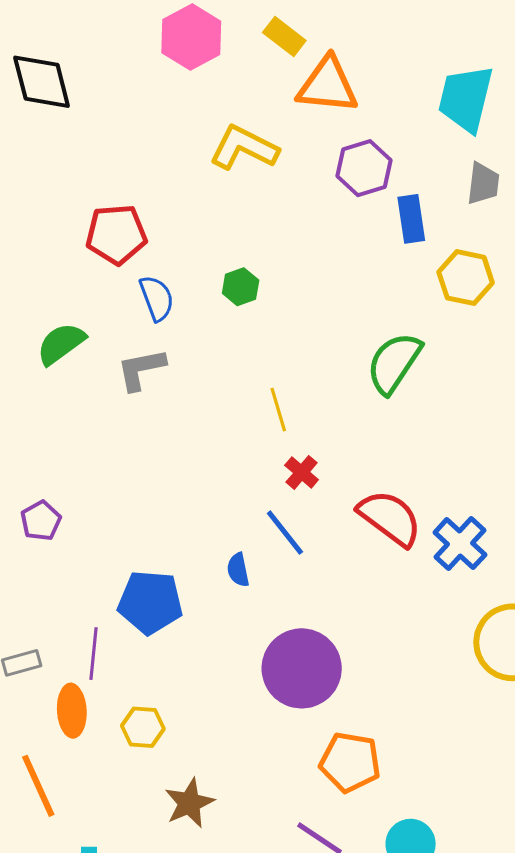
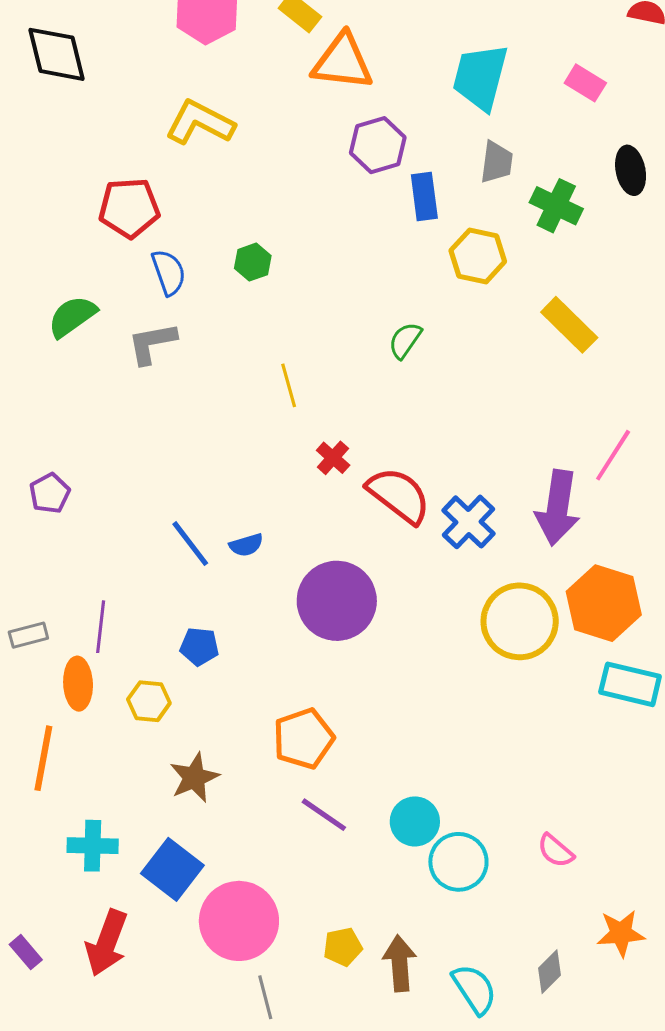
yellow L-shape: (244, 148) -> (200, 123), moved
green semicircle: (394, 363) -> (405, 340), size x0.6
red cross: (302, 472) -> (333, 458), moved
blue line: (285, 533) -> (190, 544), moved
blue semicircle: (238, 570) -> (246, 545), turned -96
blue pentagon: (150, 602) -> (199, 647), moved, size x0.6
purple circle: (302, 668) -> (337, 601), moved
orange pentagon: (350, 762) -> (304, 739), moved, turned -30
orange line: (38, 786) -> (43, 758), turned 34

